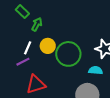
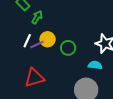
green circle: (68, 54) -> (68, 48), size x0.6
purple line: (23, 62) -> (37, 45), moved

